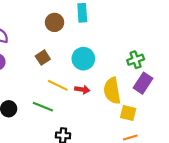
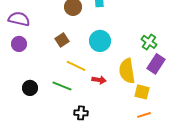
green cross: (136, 60) -> (149, 42), turned -35
red arrow: (82, 90) -> (99, 80), moved

